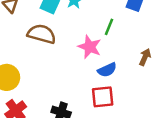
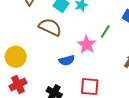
blue semicircle: (107, 70) -> (67, 60), moved

